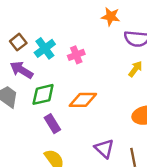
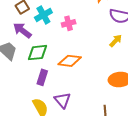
purple rectangle: (52, 124) -> (42, 77), turned 42
purple triangle: (104, 149) -> (62, 100), moved

